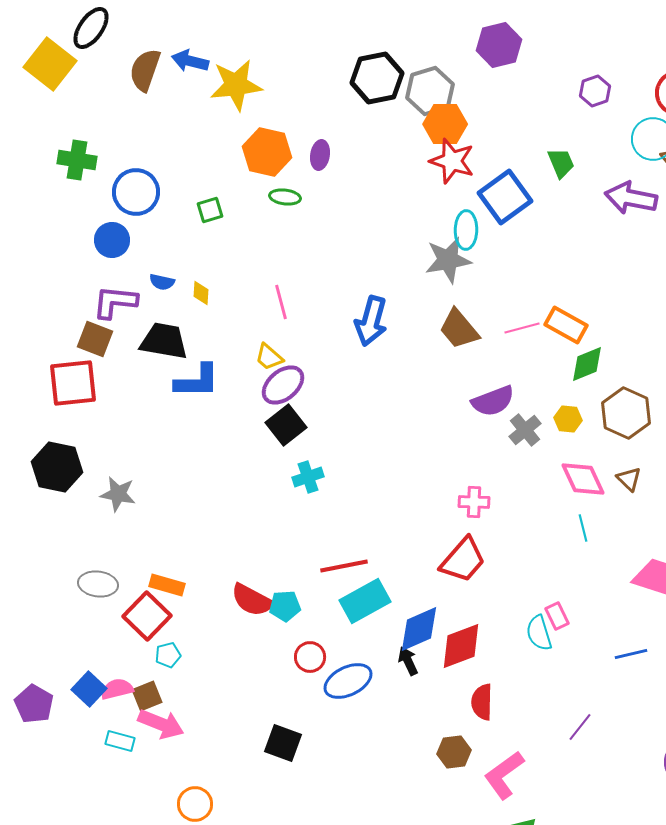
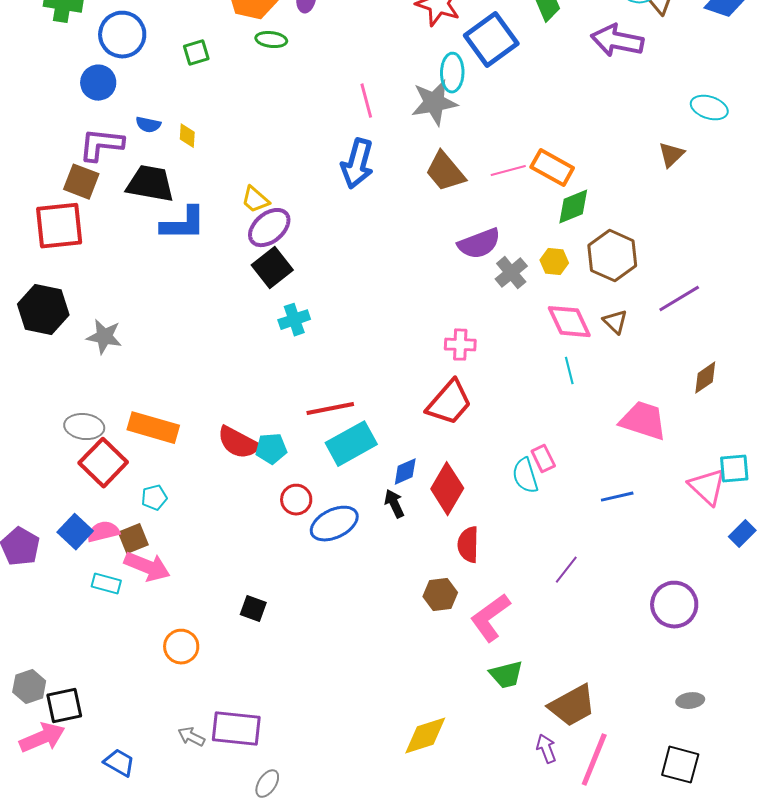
pink line: (281, 302) -> (366, 101), moved
orange rectangle: (167, 585) -> (153, 428), size x1.4
red square: (147, 616) -> (103, 463), moved
blue diamond: (419, 629) -> (405, 472), size x0.6
red diamond: (461, 646) -> (447, 489), turned -39
black square: (283, 743) -> (253, 609), moved, size x0.7

